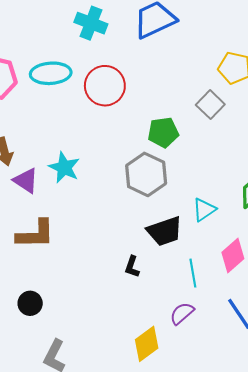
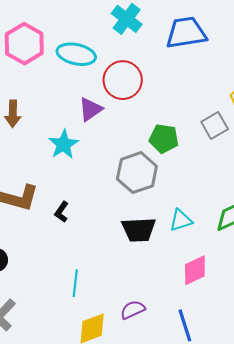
purple triangle: (26, 181) -> (91, 109), moved, turned 36
black L-shape: (132, 267) -> (62, 212), moved
cyan line: (193, 273) -> (75, 283), moved

